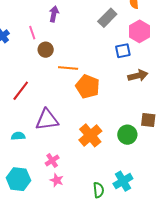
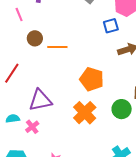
brown circle: (46, 50) -> (35, 38), moved
orange pentagon: (88, 87) -> (92, 79), moved
pink cross: (52, 160) -> (32, 127), moved

